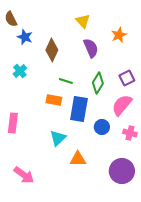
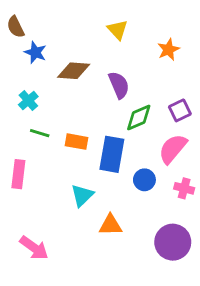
purple semicircle: (91, 48) -> (119, 85), moved
brown diamond: (52, 50) -> (74, 71), turned 70
green line: (66, 81) -> (40, 133), moved
green diamond: (98, 83) -> (139, 118), turned 35

